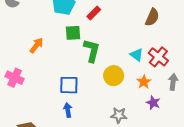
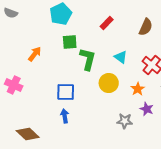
red rectangle: (94, 13) -> (107, 23), moved
cyan triangle: (137, 55) -> (121, 57), moved
gray star: (119, 115) -> (125, 121), moved

